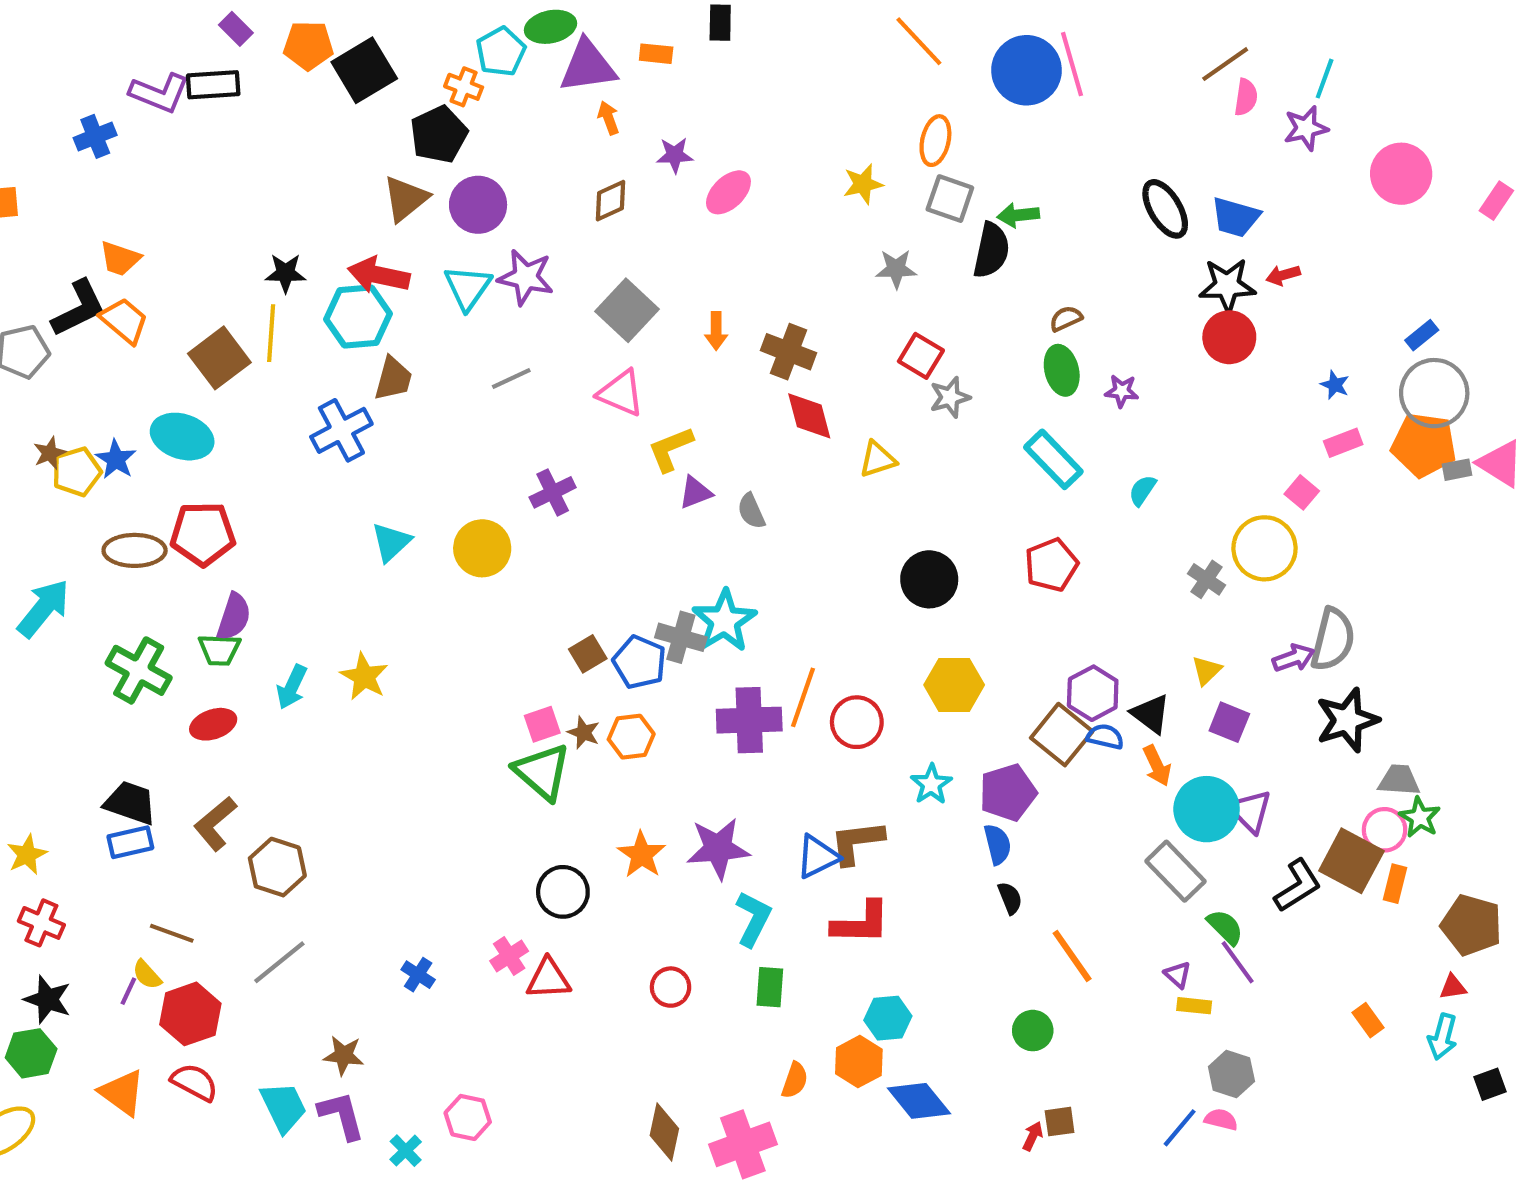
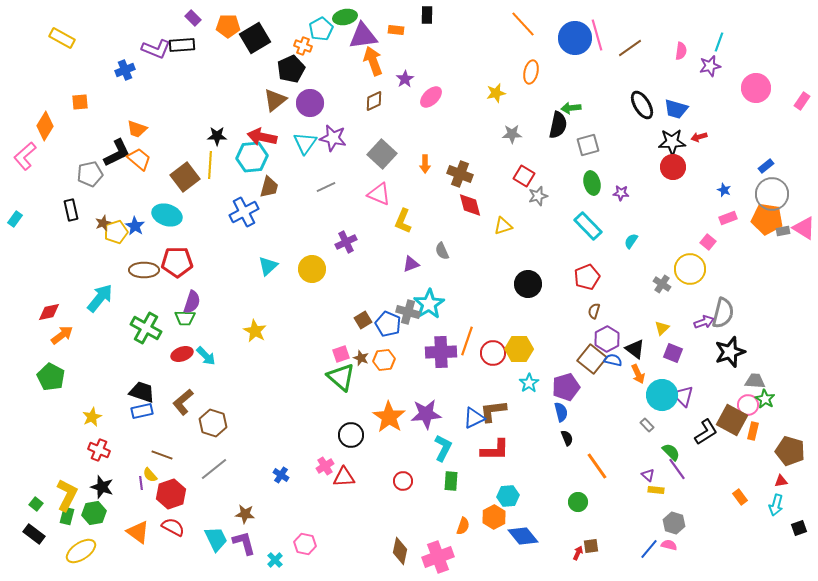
brown line: (1225, 64) -> (630, 48), moved
orange arrow: (608, 118) -> (373, 61), size x1.8
purple star: (675, 155) -> (405, 79), turned -30
gray square: (950, 199) -> (588, 145), moved, turned -35
brown semicircle: (1066, 319) -> (594, 311), moved, turned -49
yellow L-shape: (671, 449) -> (403, 221), turned -45
purple triangle: (695, 492) -> (411, 264), moved
yellow hexagon: (954, 685) -> (519, 349), moved
cyan arrow: (292, 687) -> (206, 356), moved, turned -70
orange star: (642, 855) -> (389, 417), size x1.4
gray rectangle: (1176, 871) -> (647, 425), size x0.5
purple line: (128, 991) -> (141, 483), turned -32

